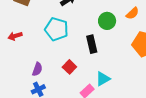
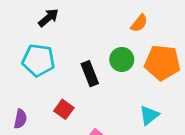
green circle: (107, 21) -> (122, 60), moved
cyan triangle: (103, 79) -> (149, 115), moved

